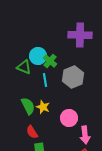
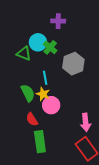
purple cross: (80, 35) -> (58, 21), moved, size x0.6
cyan line: (45, 80) -> (45, 78), moved
pink circle: (69, 118) -> (51, 105), moved

